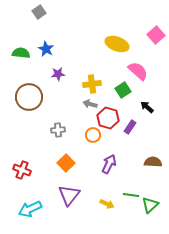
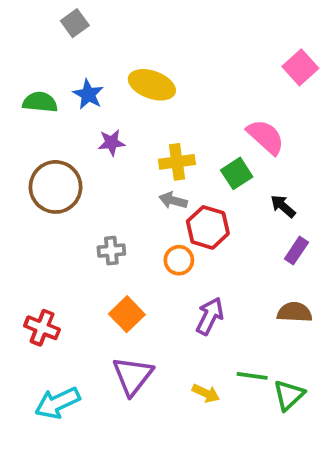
yellow ellipse: (117, 44) -> (152, 85), moved
purple rectangle: (130, 127) -> (296, 251), moved

